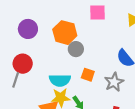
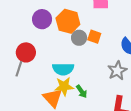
purple circle: (28, 29) -> (42, 19), moved
orange square: (88, 75) -> (94, 37), moved

